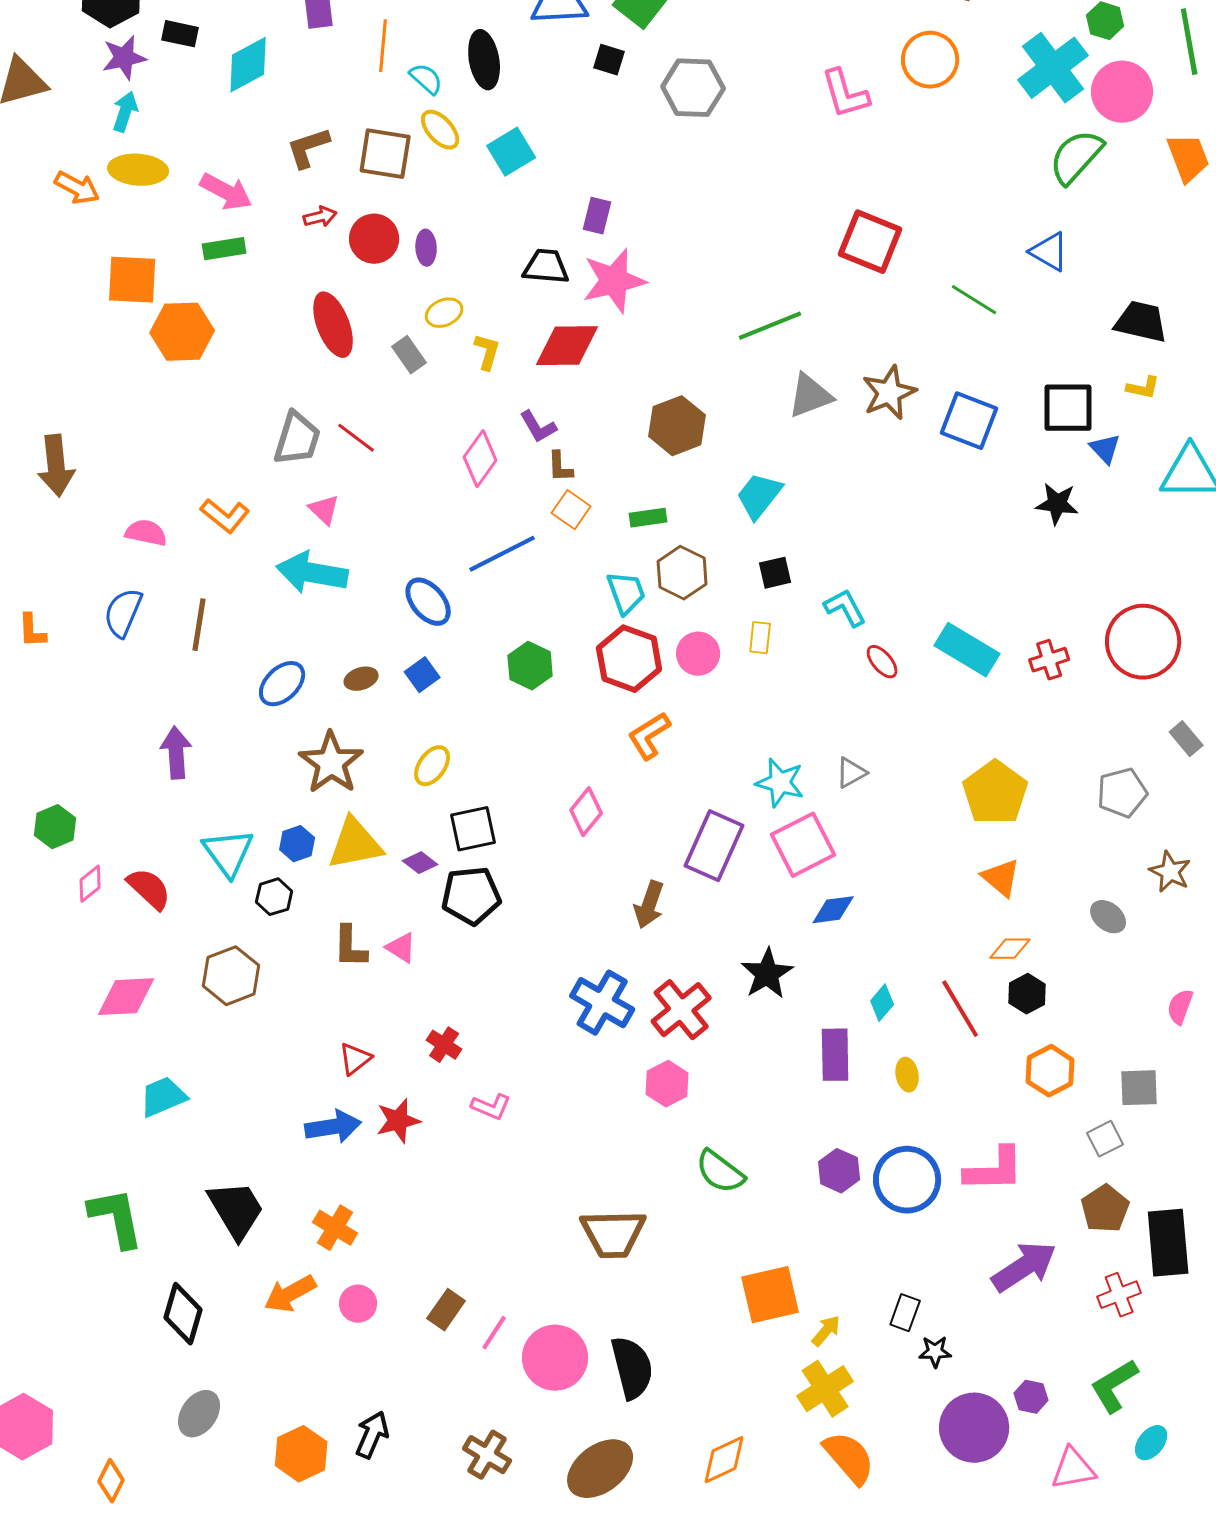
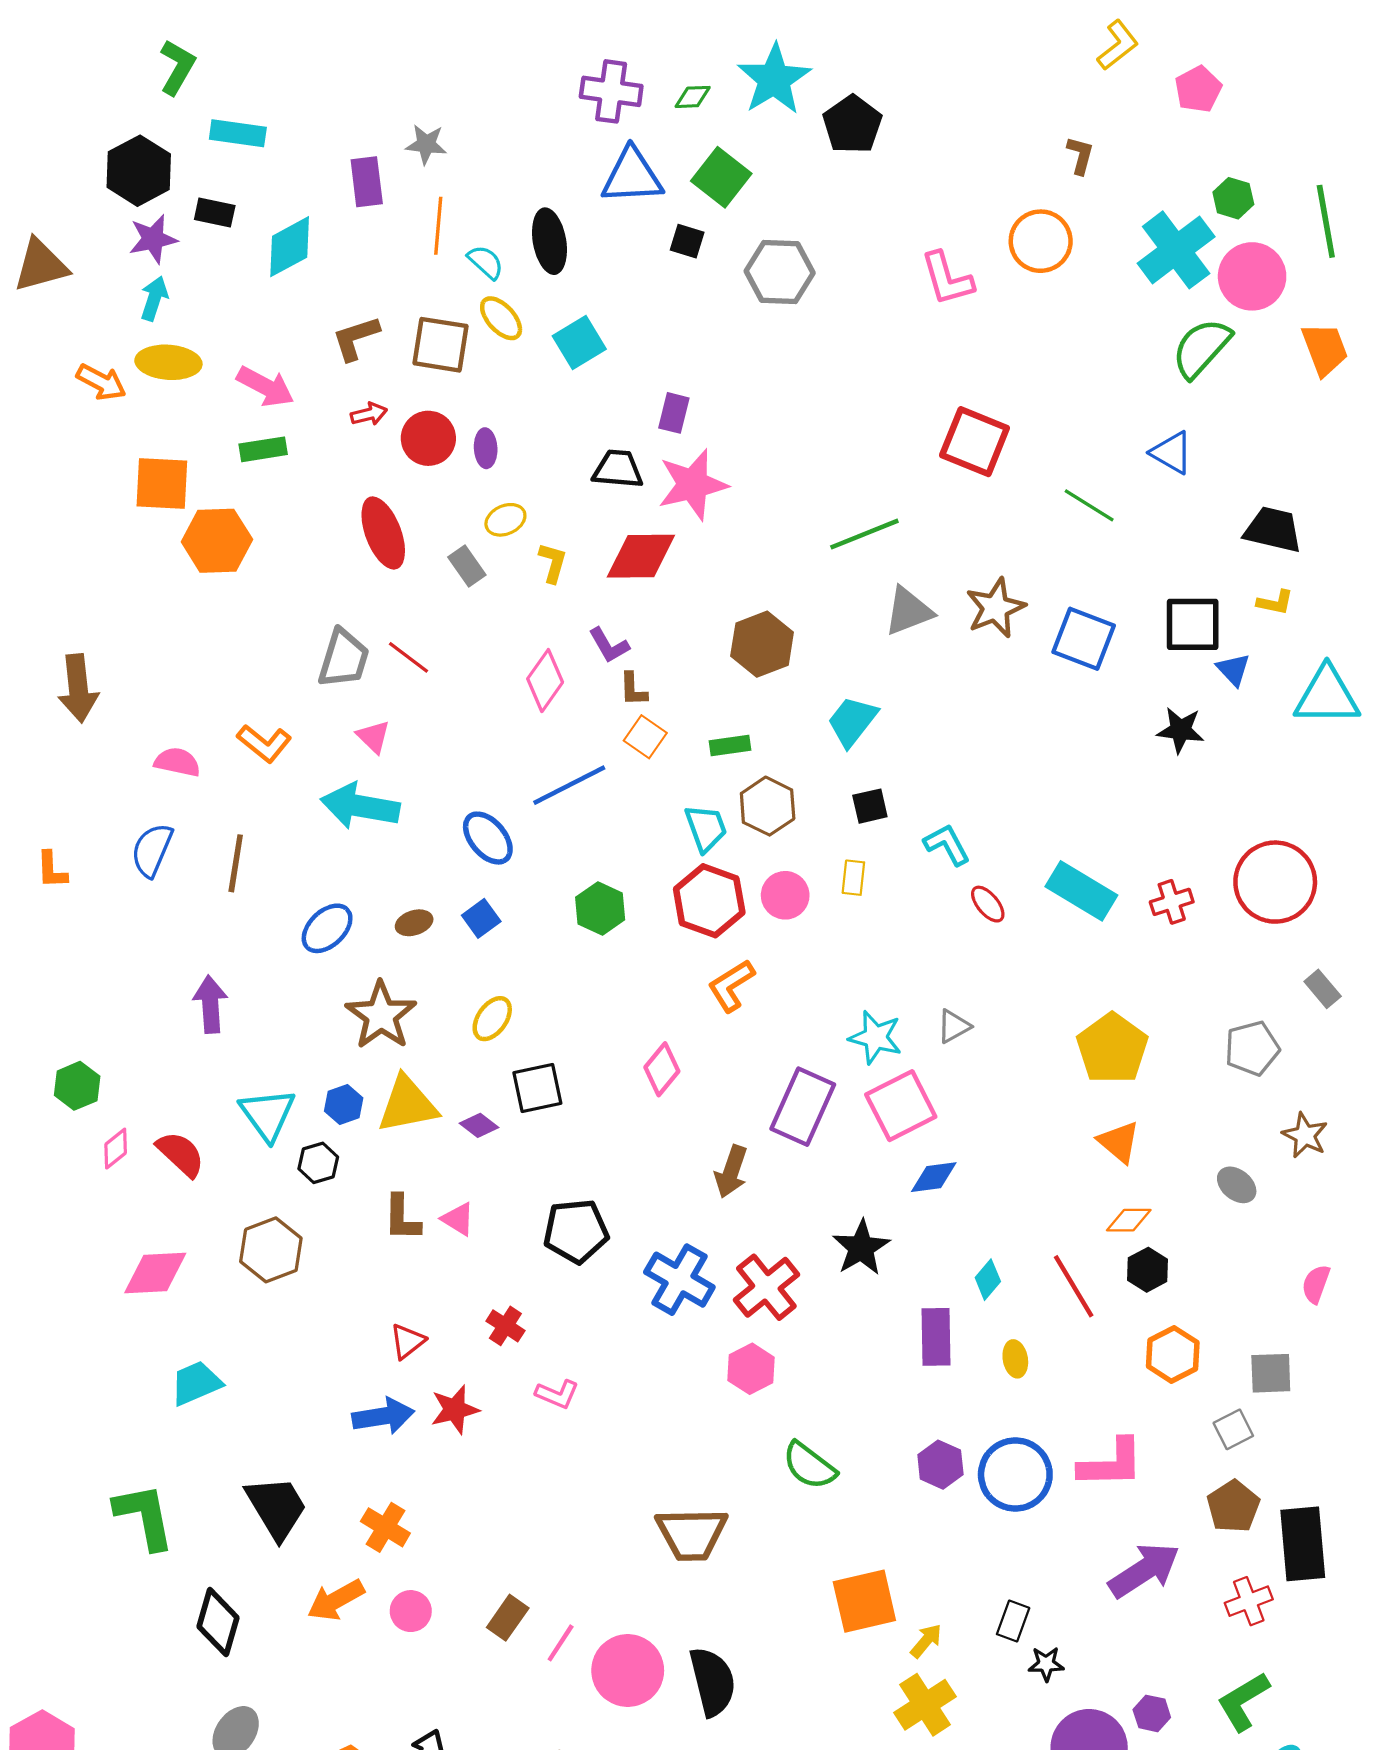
black pentagon: (471, 896) -> (576, 1231), moved

